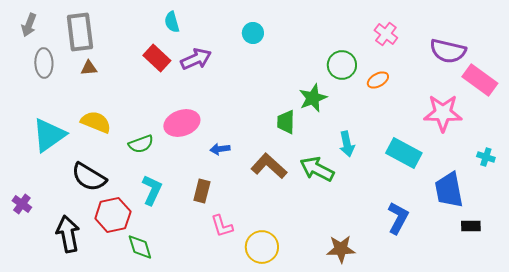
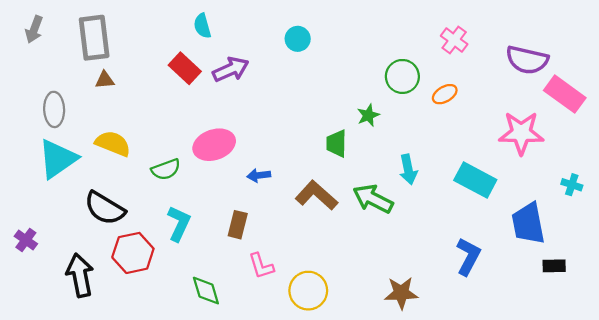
gray ellipse: (44, 63) -> (54, 109), moved
green star: (313, 98) -> (368, 115), size x0.7
green diamond: (140, 247) -> (206, 291), moved

